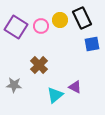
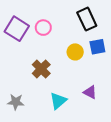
yellow circle: (60, 20) -> (75, 52), moved
gray star: (14, 85) -> (16, 102), moved
purple triangle: (75, 87) -> (90, 92), moved

